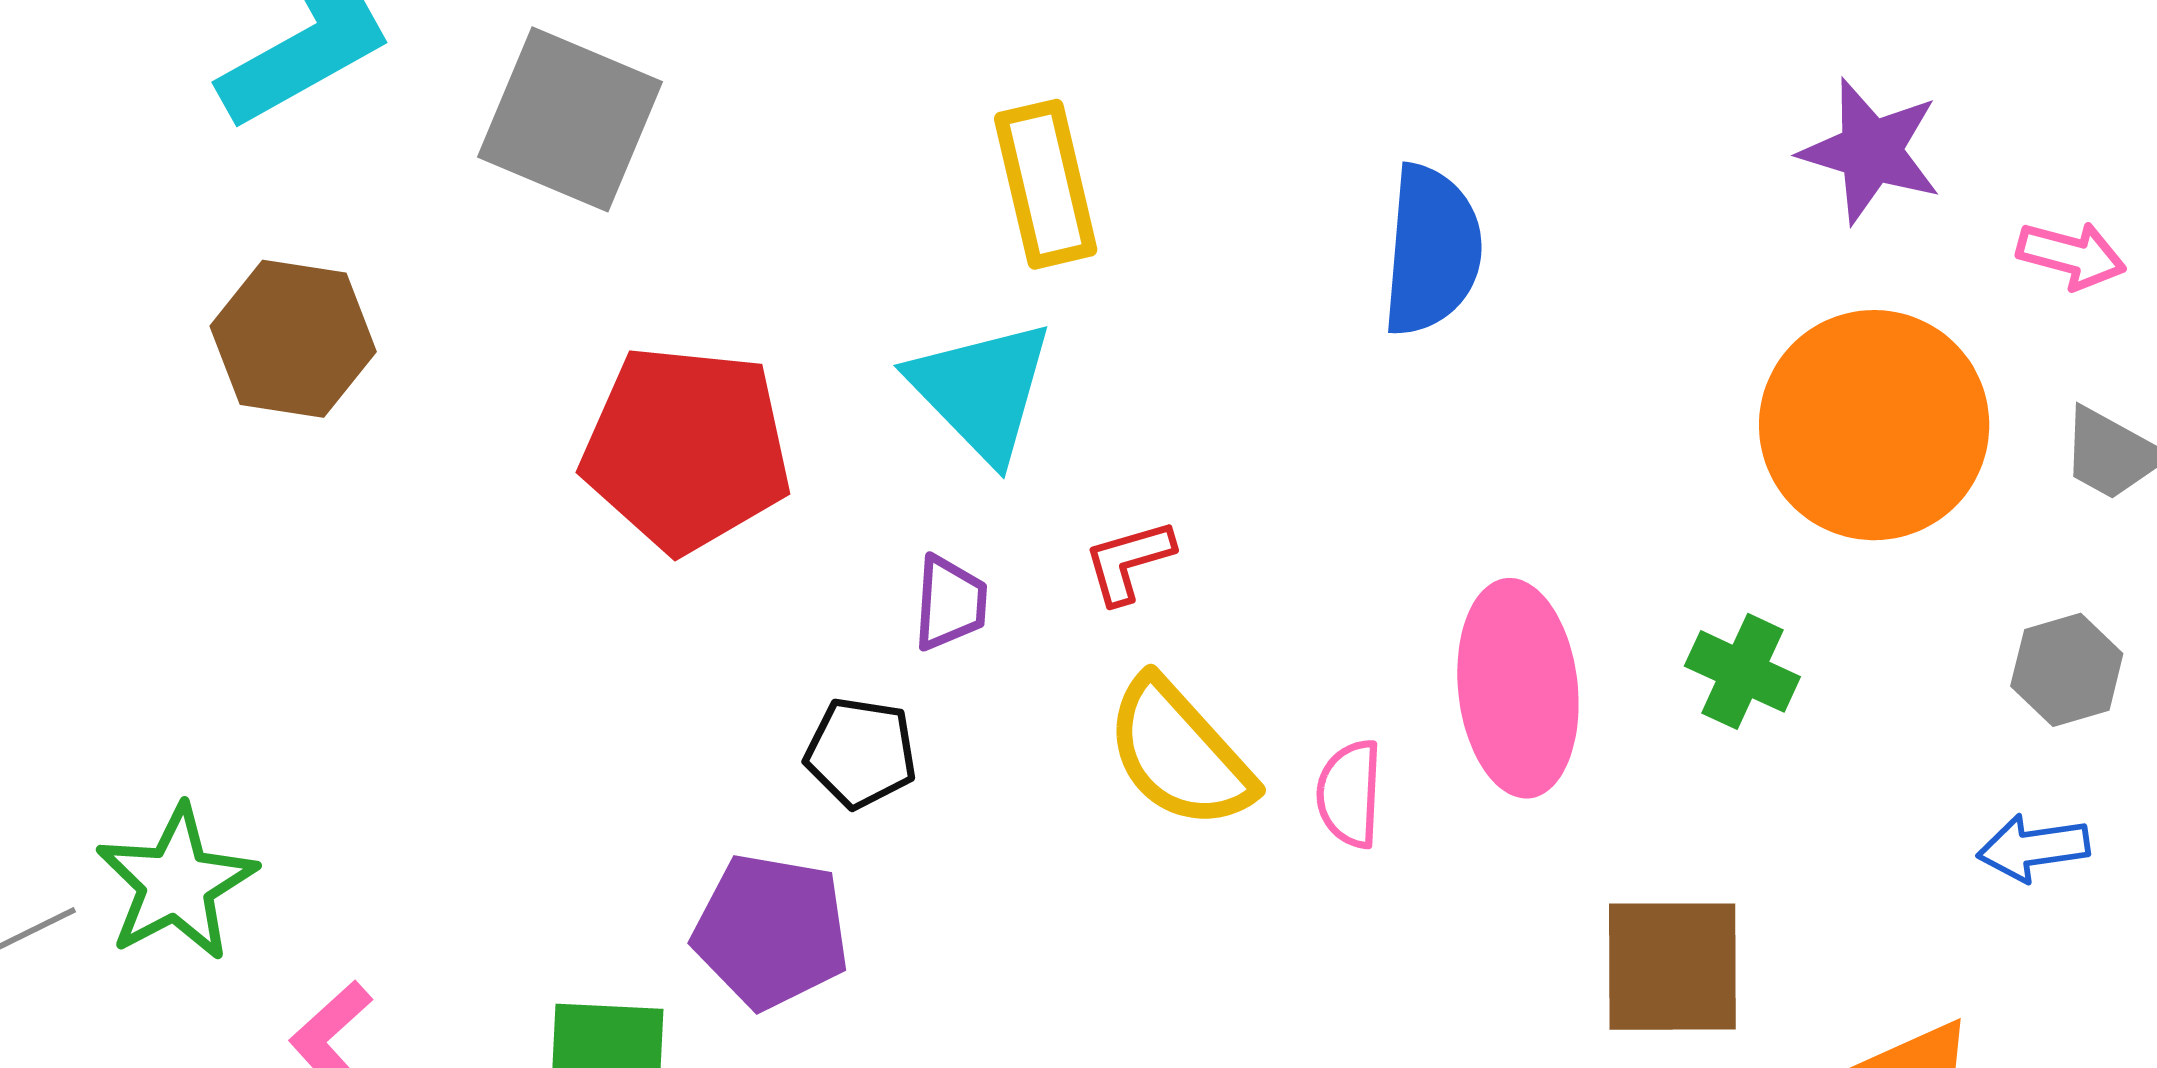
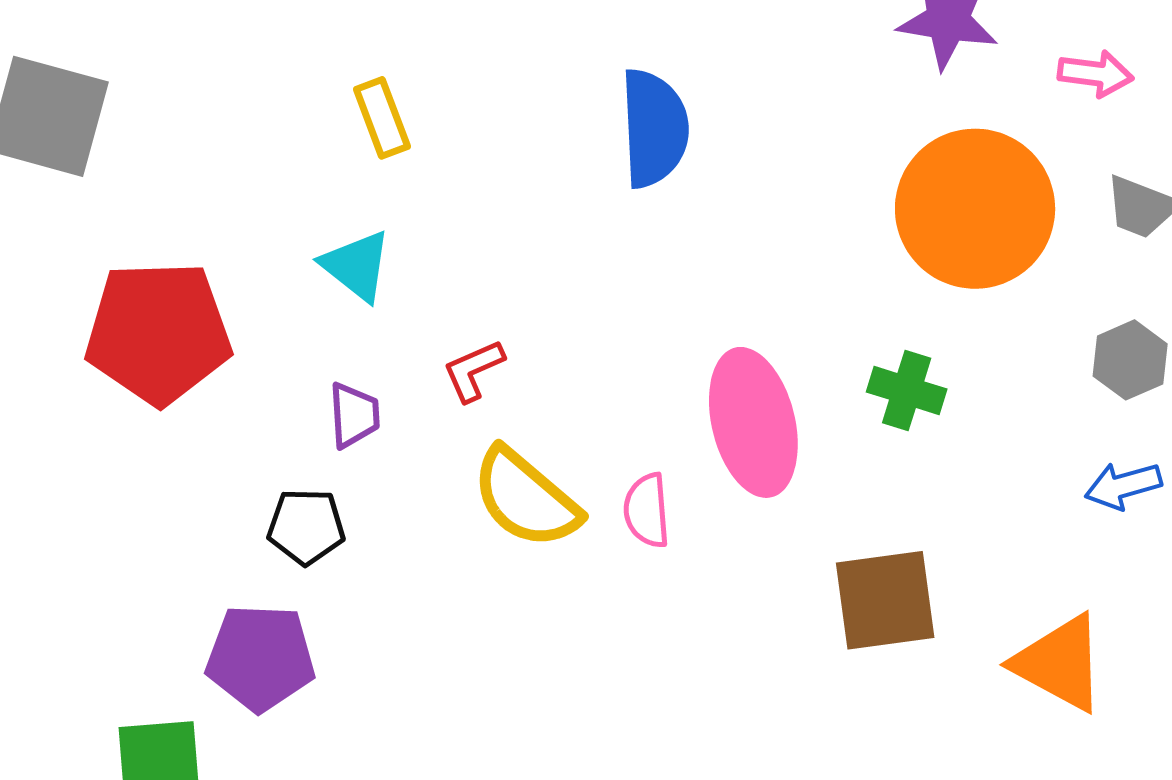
yellow rectangle: (1046, 184) -> (382, 118), size x0.7
cyan triangle: (981, 390) -> (356, 266), size x0.7

